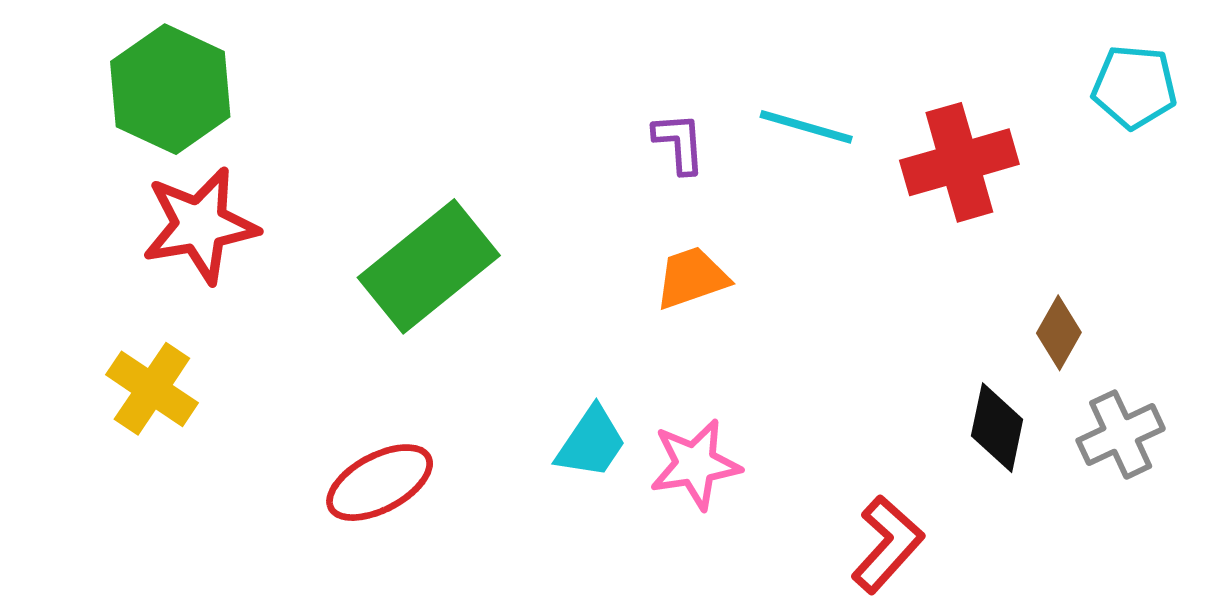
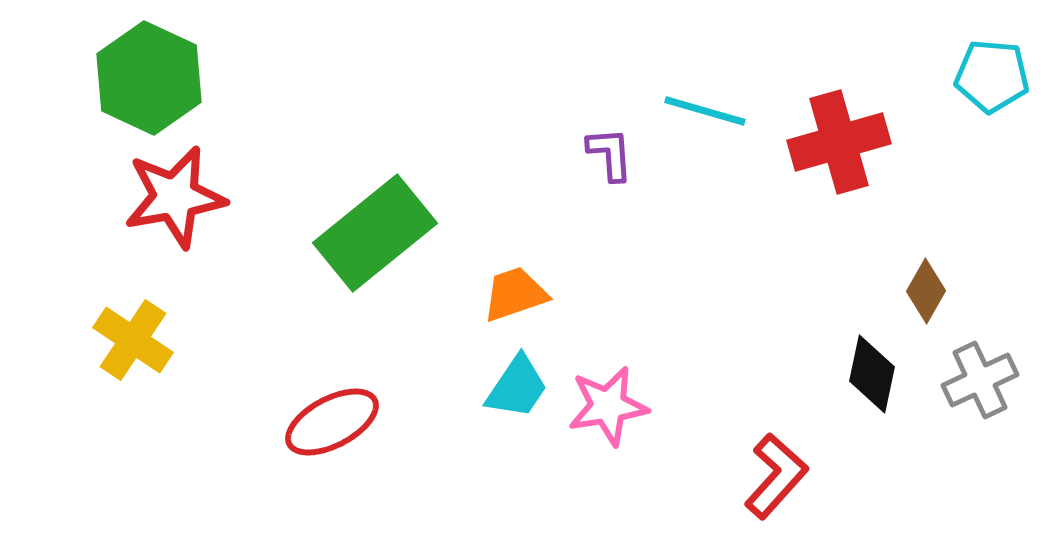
purple L-shape: (679, 143) -> (610, 154), moved
orange trapezoid: (692, 278) -> (515, 294), moved

